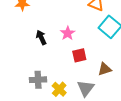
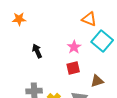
pink star: (68, 33) -> (74, 47), moved

